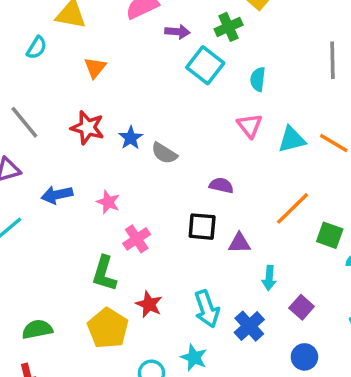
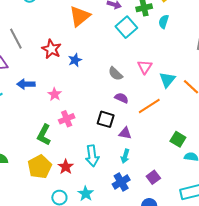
orange triangle: (95, 68) -> (80, 16), moved, size x1.6
cyan semicircle: (258, 79) -> (164, 22), moved
cyan triangle: (292, 139) -> (167, 80), turned -48
gray semicircle: (164, 153) -> (115, 74), moved
orange line: (292, 208) -> (149, 106), moved
cyan arrow: (269, 278) -> (125, 156), moved
red star: (149, 304) -> (66, 167), moved
cyan arrow: (207, 309) -> (92, 156), moved

